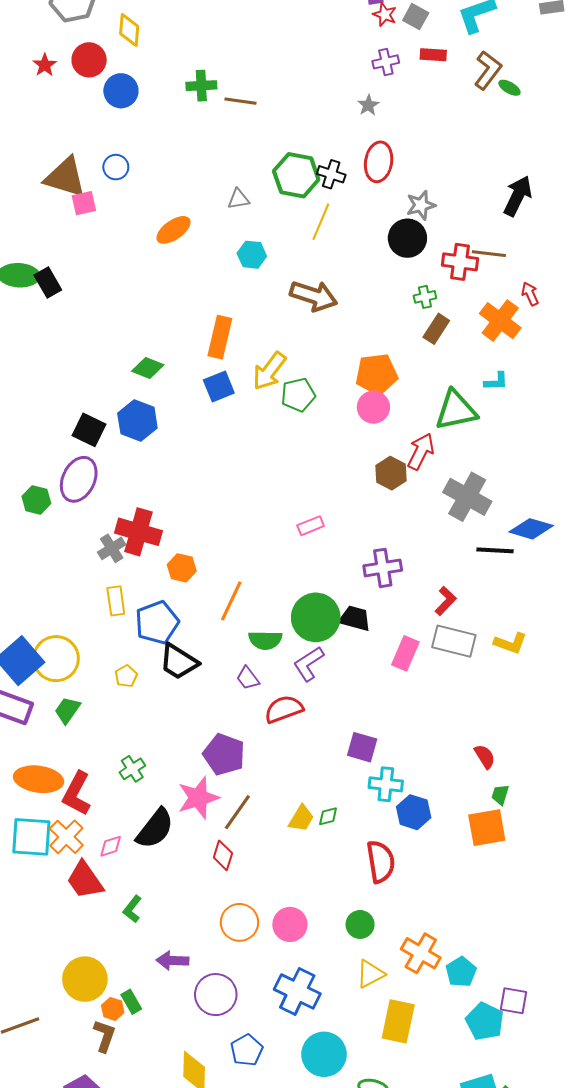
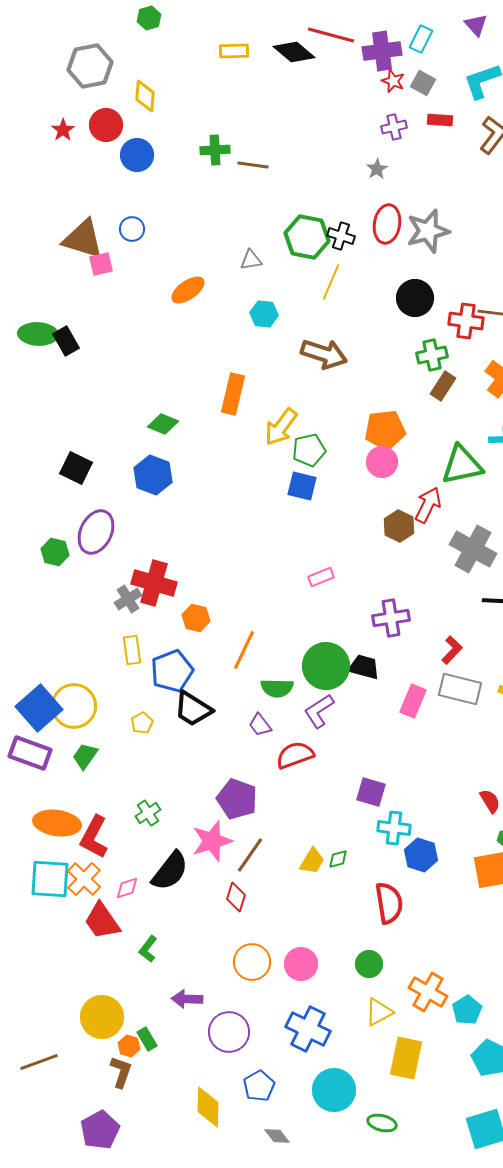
gray star: (421, 205) -> (428, 231), moved, size x1.5
green cross: (425, 297) -> (432, 355), size x1.4
blue square: (219, 387) -> (302, 486), moved, turned 36
black square: (89, 430) -> (76, 468), moved

